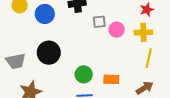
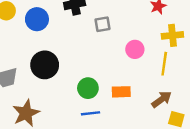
pink circle: (117, 30) -> (135, 49), moved
yellow cross: (143, 32) -> (172, 35), moved

